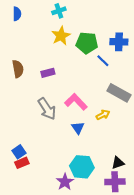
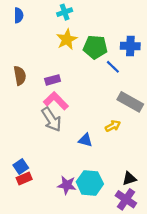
pink L-shape: (76, 102) -> (56, 101), moved
blue triangle: (78, 128) -> (85, 140), turned -40
purple star: (65, 182) -> (67, 185), moved, turned -30
purple cross: (115, 182) -> (126, 199), turned 36

